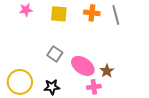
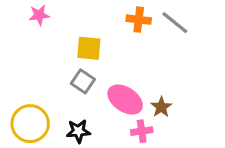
yellow square: (59, 14) -> (89, 48), moved
gray line: (116, 15) -> (175, 23), turned -36

